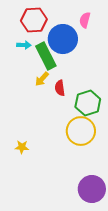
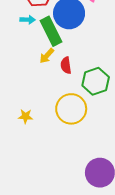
yellow circle: (81, 131) -> (71, 109), moved
yellow star: (22, 147) -> (26, 116), moved

